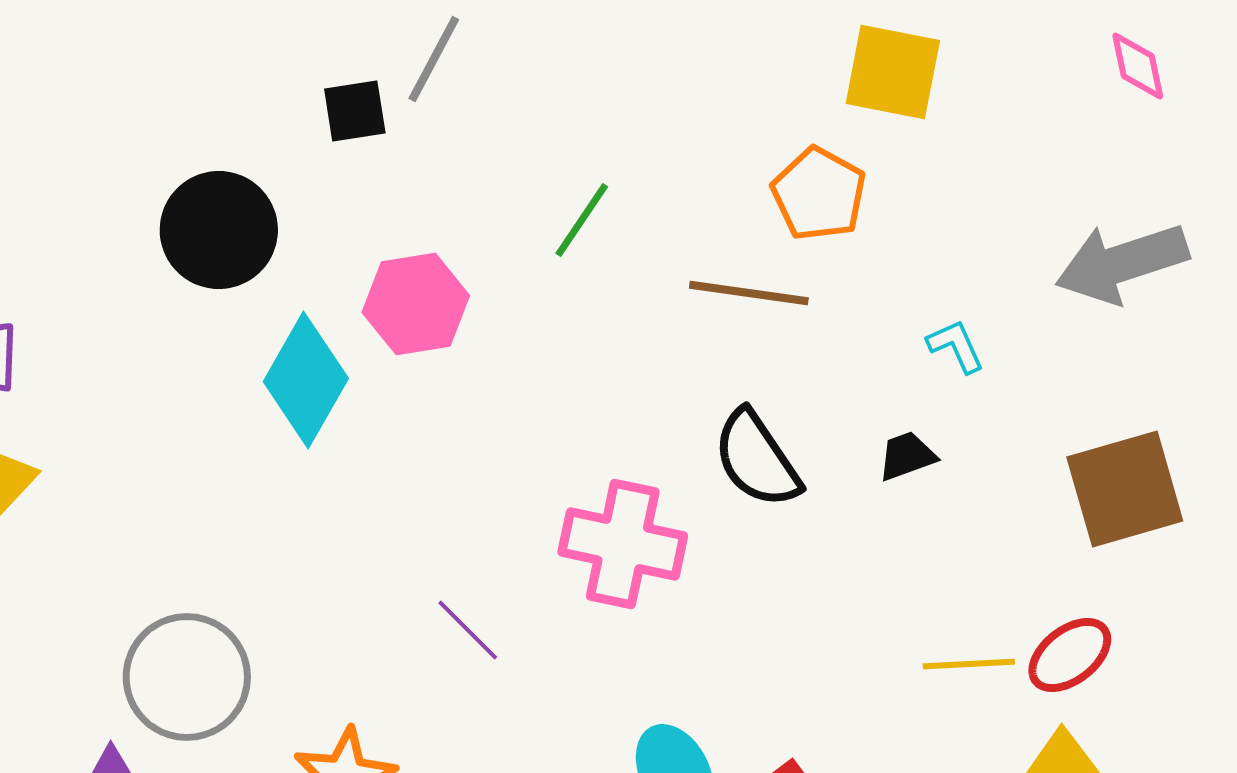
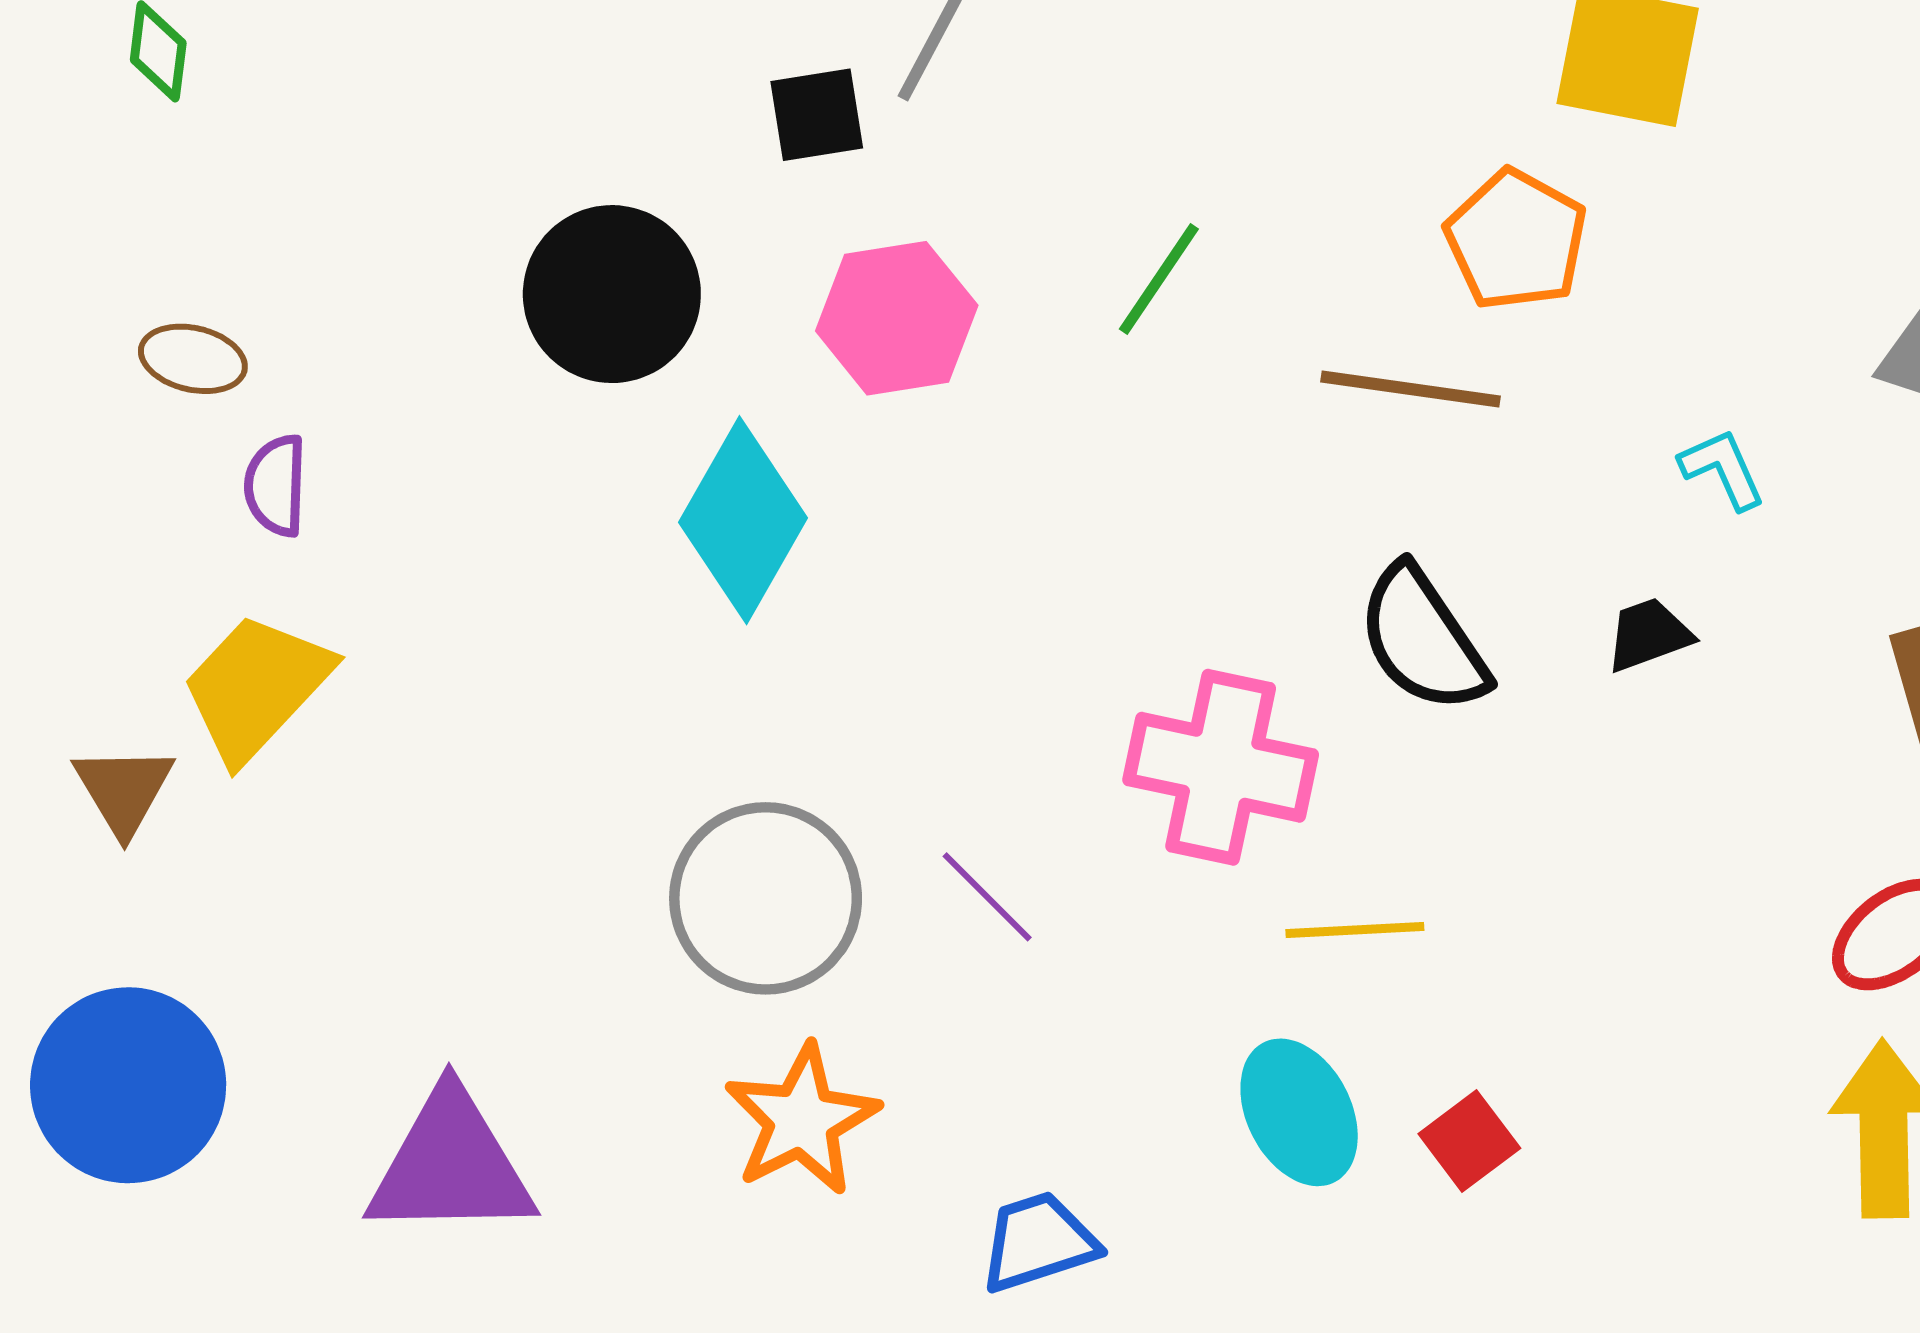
pink hexagon: (416, 304) -> (897, 318), moved
yellow line: (969, 664) -> (1355, 930), moved
gray circle: (187, 677) -> (766, 898), moved

